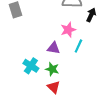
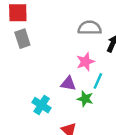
green star: (52, 69) -> (85, 99), moved

